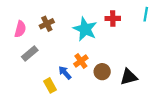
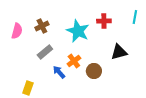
gray rectangle: (30, 54) -> (45, 52), moved
black triangle: (129, 77) -> (119, 52), moved
yellow rectangle: (50, 85) -> (28, 88), moved, turned 48

